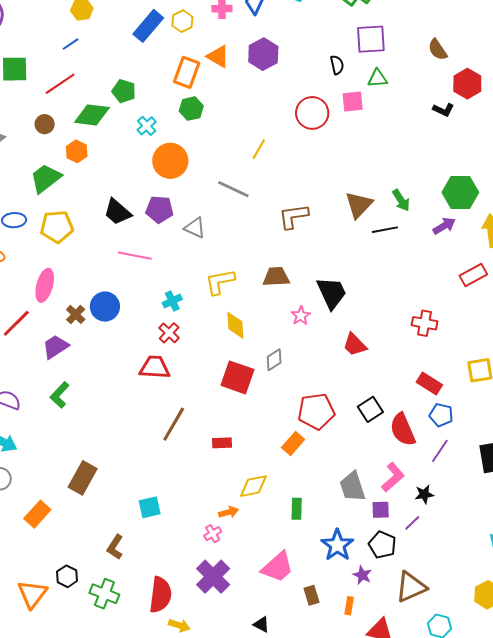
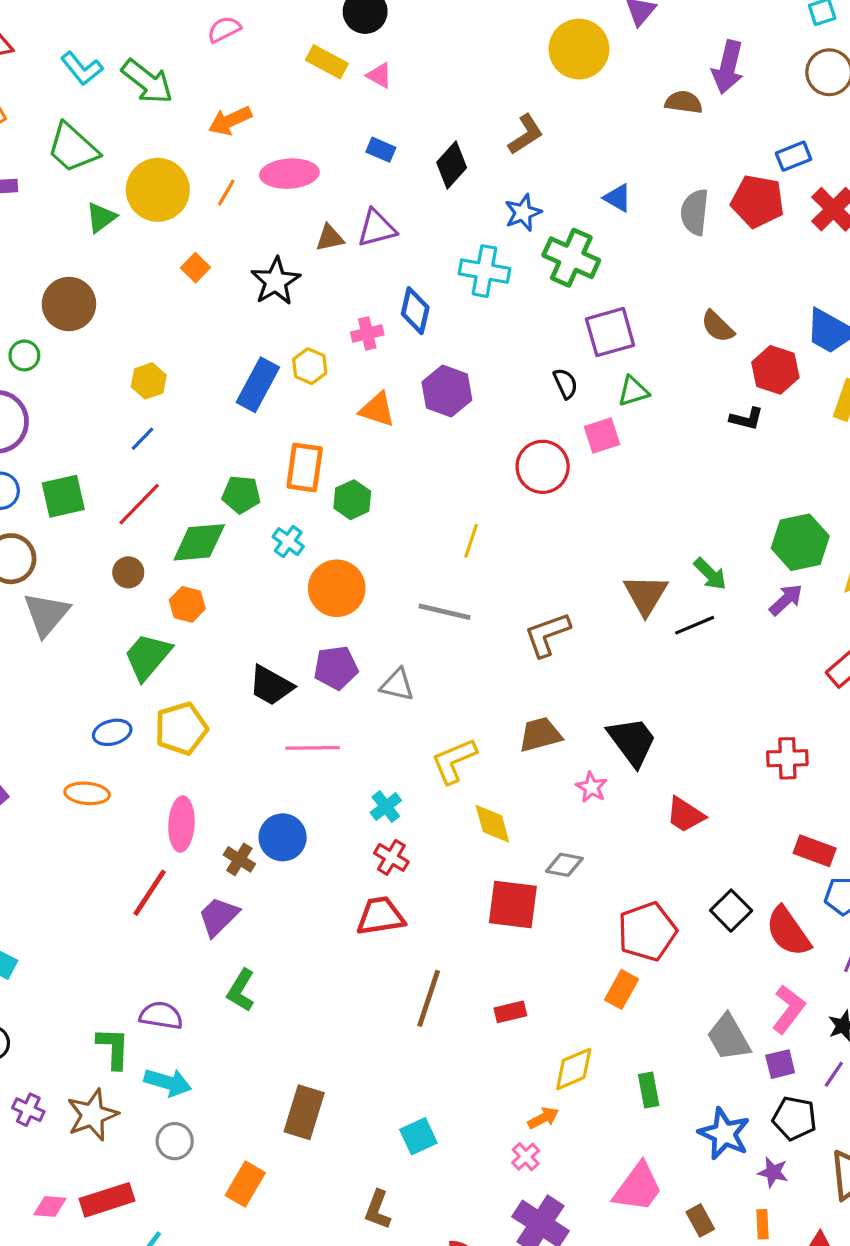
orange rectangle: (187, 72) -> (305, 467), moved
gray diamond: (274, 360) -> (564, 865), turned 55

